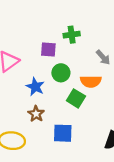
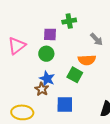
green circle: (61, 73) -> (46, 54), moved
blue star: (35, 87) -> (47, 79), moved

